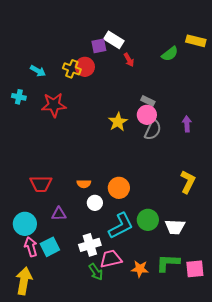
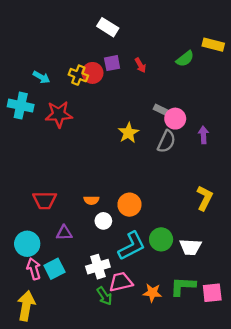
white rectangle: (114, 40) -> (108, 27), moved
purple square: (99, 46) -> (112, 63), moved
cyan cross: (19, 97) -> (21, 106), size x1.6
pink circle: (147, 115) -> (175, 119), moved

